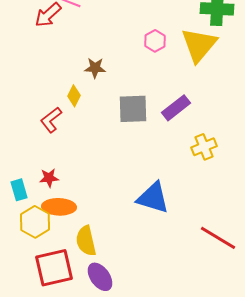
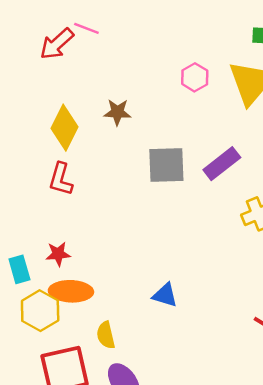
yellow diamond: (74, 96) -> (65, 128), moved, size x1.6
red L-shape: (51, 120) -> (61, 179), turned -36
blue triangle: (153, 198) -> (165, 295), moved, size x0.6
yellow semicircle: (86, 241) -> (106, 335), size x0.7

